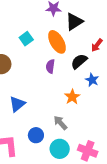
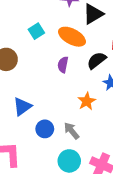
orange ellipse: (57, 42) -> (72, 37), turned -35
blue circle: (36, 135) -> (45, 129), moved

